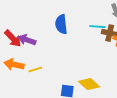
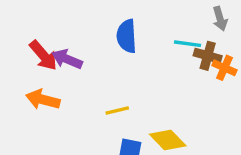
yellow line: (35, 69) -> (117, 111), moved

